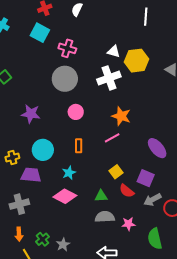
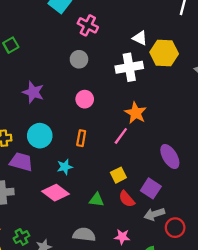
gray circle: (65, 79) -> (79, 59), size x0.6
pink line: (112, 138) -> (121, 136), turned -35
gray semicircle: (105, 217) -> (84, 235), moved

